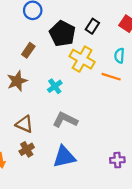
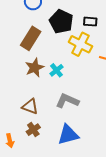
black rectangle: (92, 26) -> (90, 22), moved, turned 64
brown rectangle: (28, 50) -> (31, 38), size x1.6
brown star: (17, 81) -> (35, 68), moved

